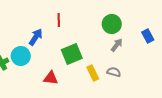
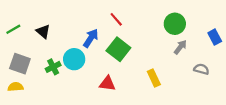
red line: (59, 20) -> (116, 19), turned -40
green square: (72, 54) -> (118, 49), moved, turned -30
gray semicircle: (114, 72) -> (201, 69), moved

